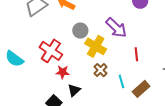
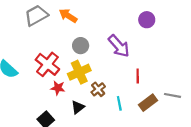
yellow cross: (96, 46) -> (79, 72), moved, turned 30
brown rectangle: (141, 89) -> (148, 103), moved
black triangle: (74, 90) -> (78, 107), moved

